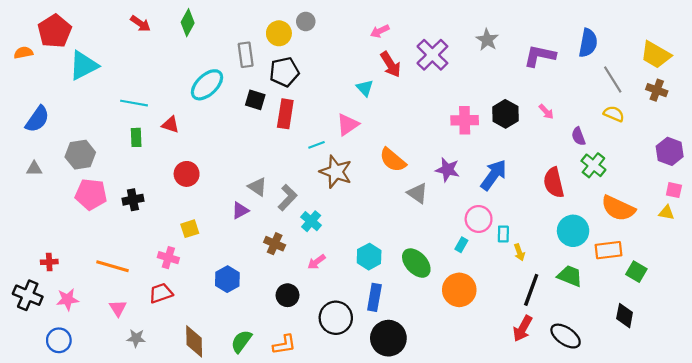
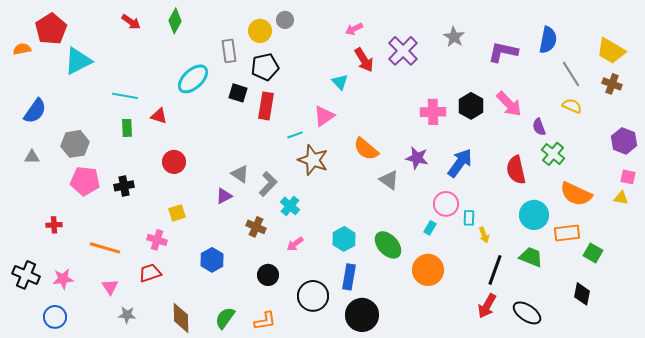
pink arrow: (546, 112) -> (509, 104), size x1.8
red cross: (49, 262) -> (54, 225), moved

